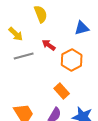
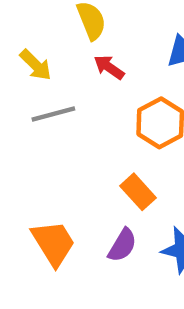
red arrow: (49, 45) -> (109, 67), moved

